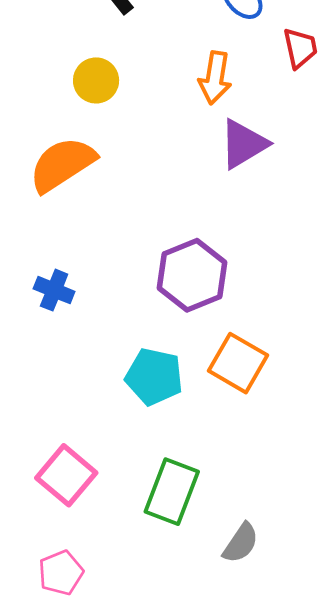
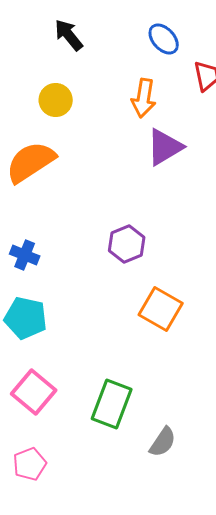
purple hexagon: (192, 275) -> (127, 244), size x0.7
cyan pentagon: (154, 377) -> (26, 318), moved

